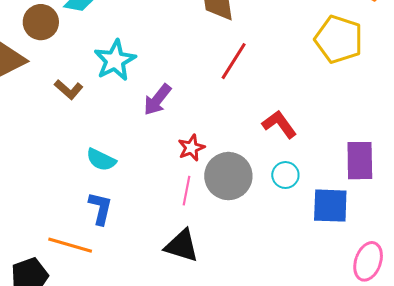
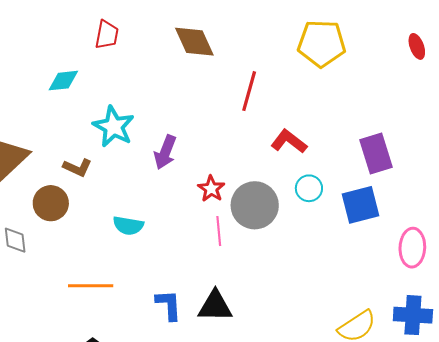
brown circle: (41, 22) -> (51, 203), moved
red line: (234, 61) -> (249, 91), moved
blue L-shape: (100, 208) -> (169, 305), moved
orange line: (70, 245) -> (91, 286), moved
black triangle: (182, 246) -> (215, 306), moved

